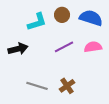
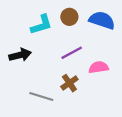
pink semicircle: (93, 47) -> (99, 67), moved
brown cross: (67, 86) -> (69, 83), moved

